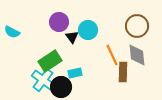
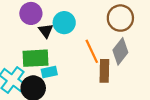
gray diamond: (137, 55) -> (120, 51), turned 45
green rectangle: (50, 61) -> (35, 58), moved, turned 30

